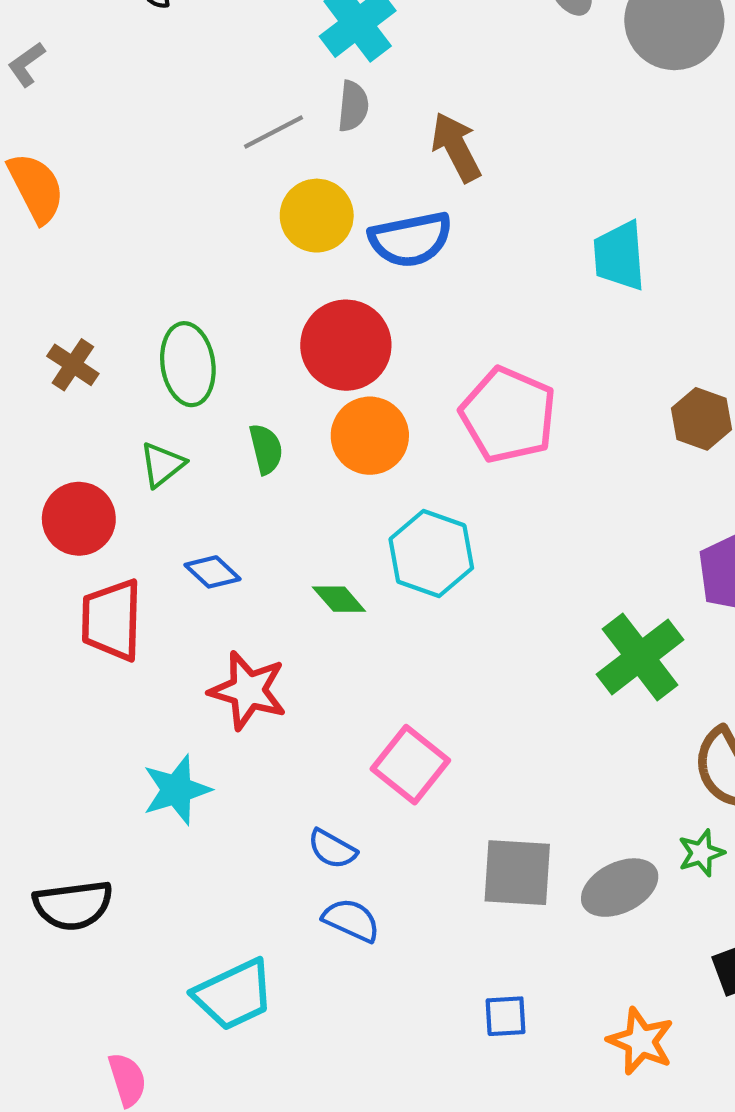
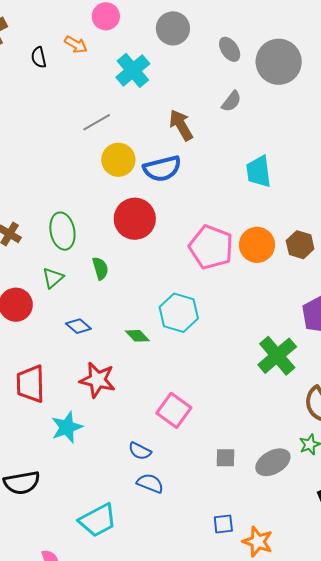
gray semicircle: (353, 106) -> (231, 101), moved, turned 35
orange circle: (370, 436) -> (257, 245), moved
red trapezoid: (112, 620) -> (31, 384), moved
gray square: (517, 873) -> (226, 458), size x0.6
orange star: (641, 1041) -> (258, 542), moved

